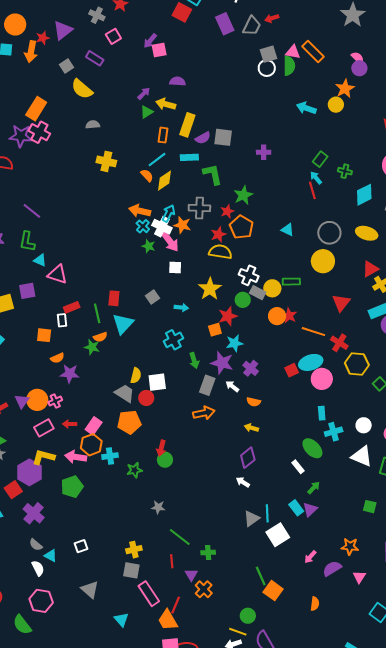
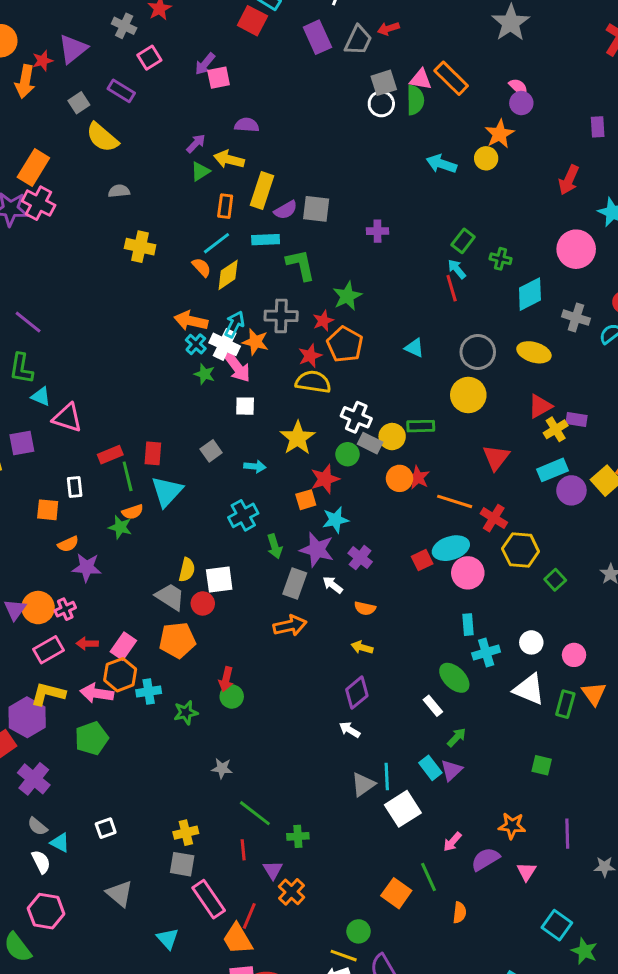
red rectangle: (72, 307) -> (110, 455), moved
green line: (261, 576) -> (429, 877), moved

